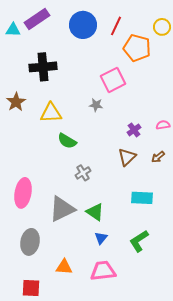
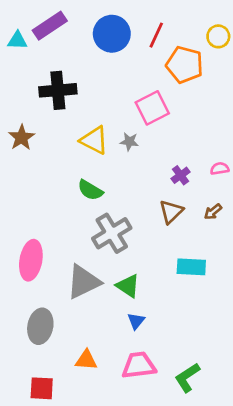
yellow triangle: (51, 113) -> (94, 140), moved, turned 30
gray cross: (83, 173) -> (112, 233), size x1.8
green L-shape: (139, 241) -> (187, 377), moved

